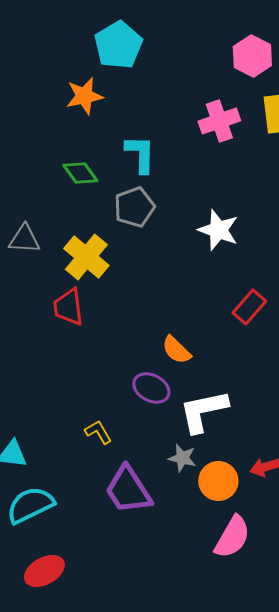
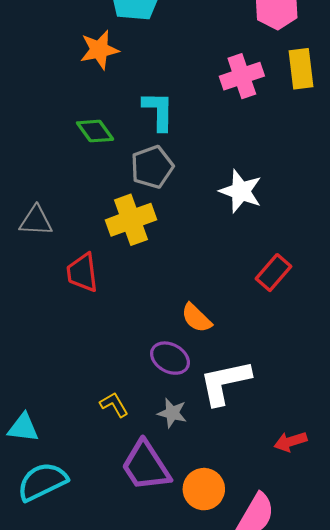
gray triangle: (24, 239) -> (36, 221), moved
yellow cross: (86, 257) -> (131, 220), moved, turned 30
gray star: (182, 458) -> (172, 413), moved
orange circle: (218, 481) -> (204, 489), moved

